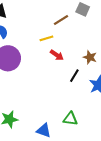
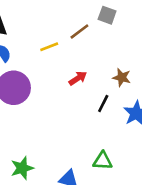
yellow line: (46, 38) -> (49, 47), moved
red arrow: (57, 55) -> (78, 78), turned -64

